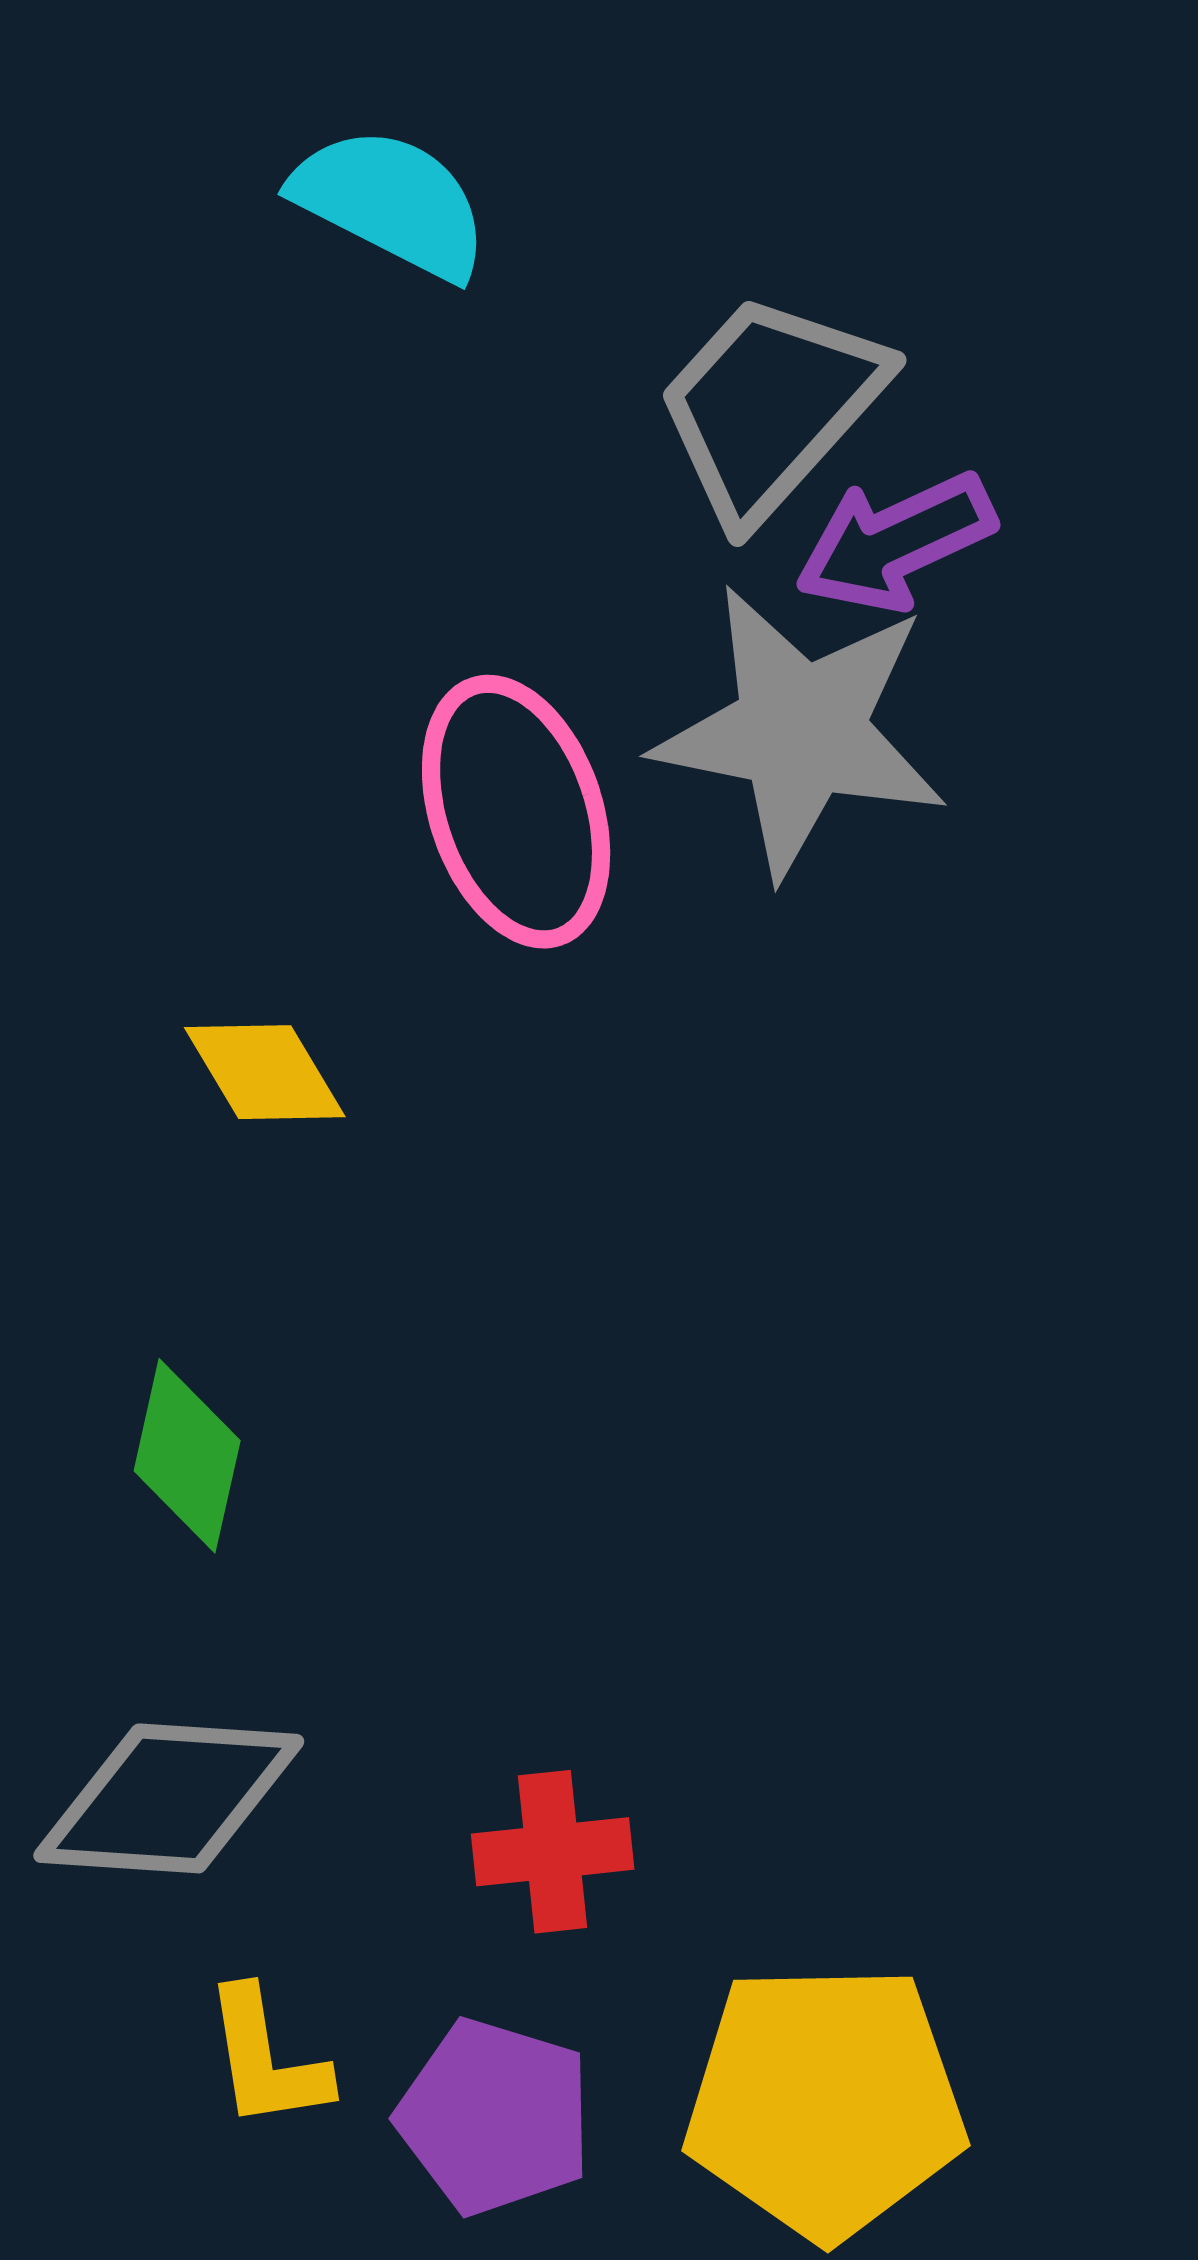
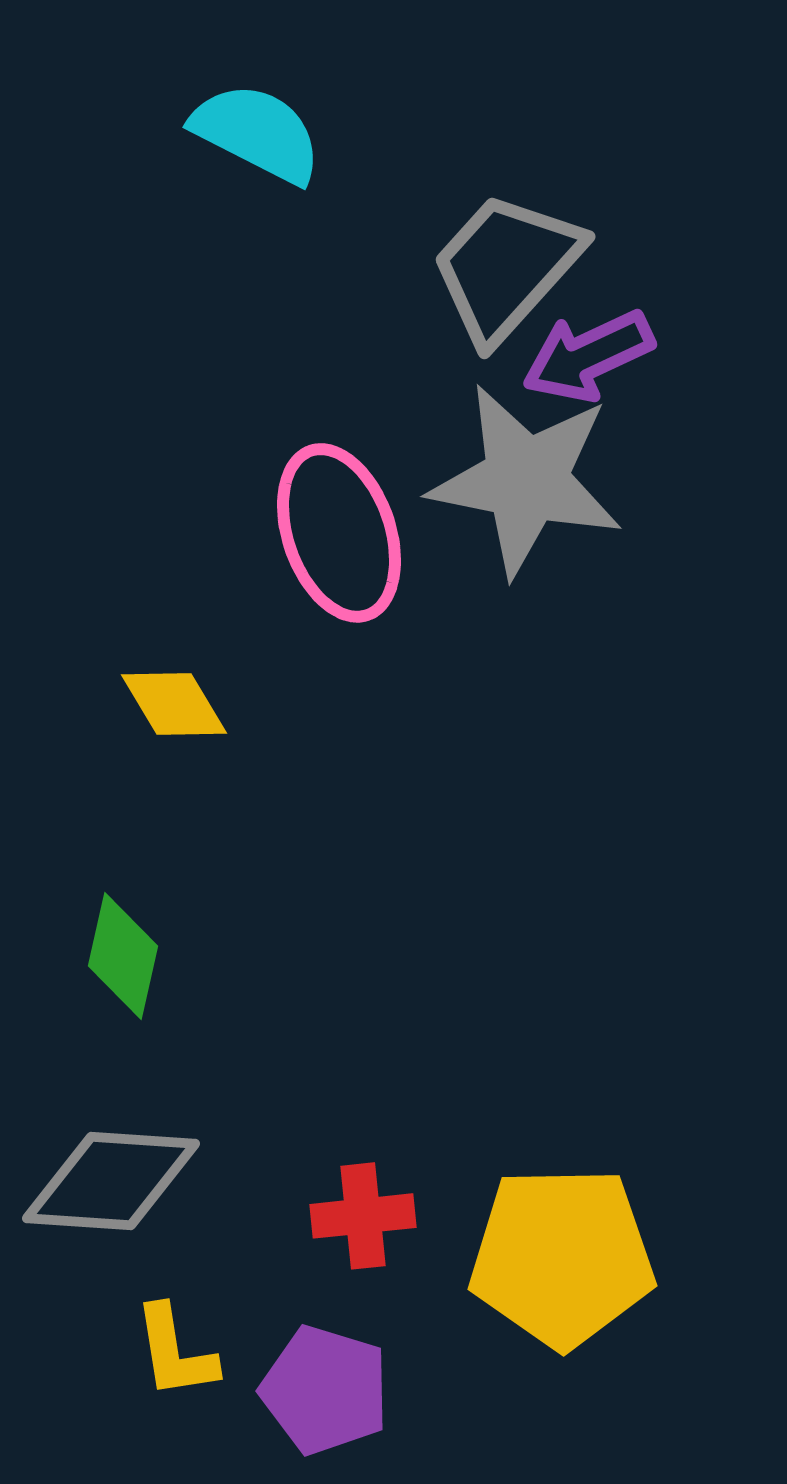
yellow pentagon: (825, 2101) -> (562, 1257), moved

